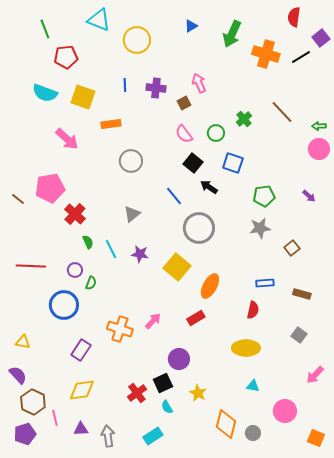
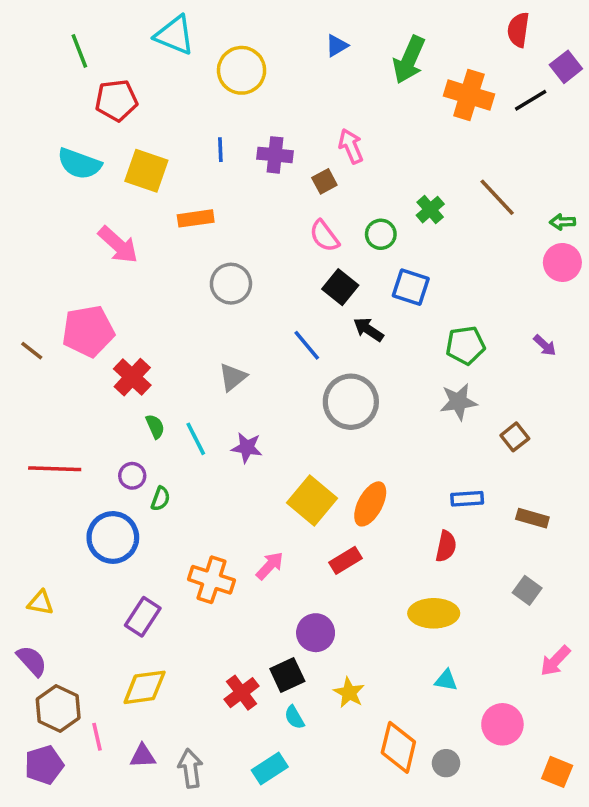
yellow square: (177, 267) -> (312, 500), moved

